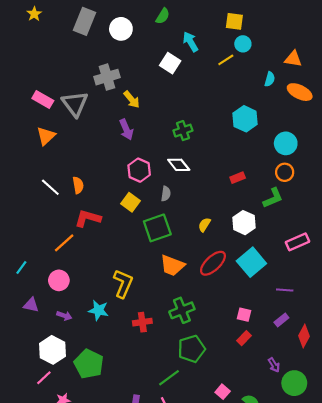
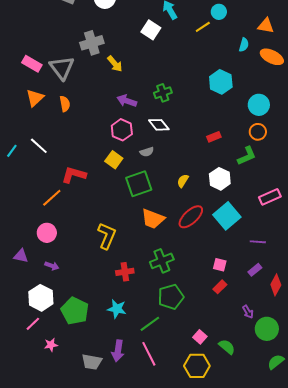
purple arrow: (126, 129) -> (127, 101), moved, turned 132
orange semicircle: (78, 185) -> (65, 104), moved
gray semicircle: (166, 194) -> (147, 152), turned 64
cyan line: (21, 268) -> (12, 151), moved
cyan star: (98, 310) -> (117, 309), moved

